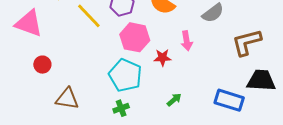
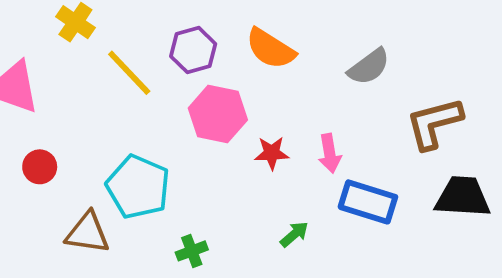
pink arrow: (187, 41) -> (330, 153), moved
cyan pentagon: (125, 75) -> (138, 187), moved
blue rectangle: (229, 100) -> (368, 202), moved

